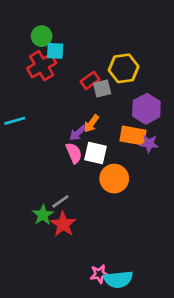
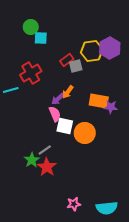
red cross: (42, 66) -> (31, 73), moved
purple hexagon: (146, 109) -> (110, 48), moved
white square: (95, 153) -> (65, 126), moved
cyan semicircle: (118, 279) -> (107, 208), moved

